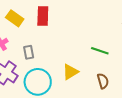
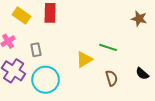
yellow triangle: (70, 72) -> (84, 59), moved

